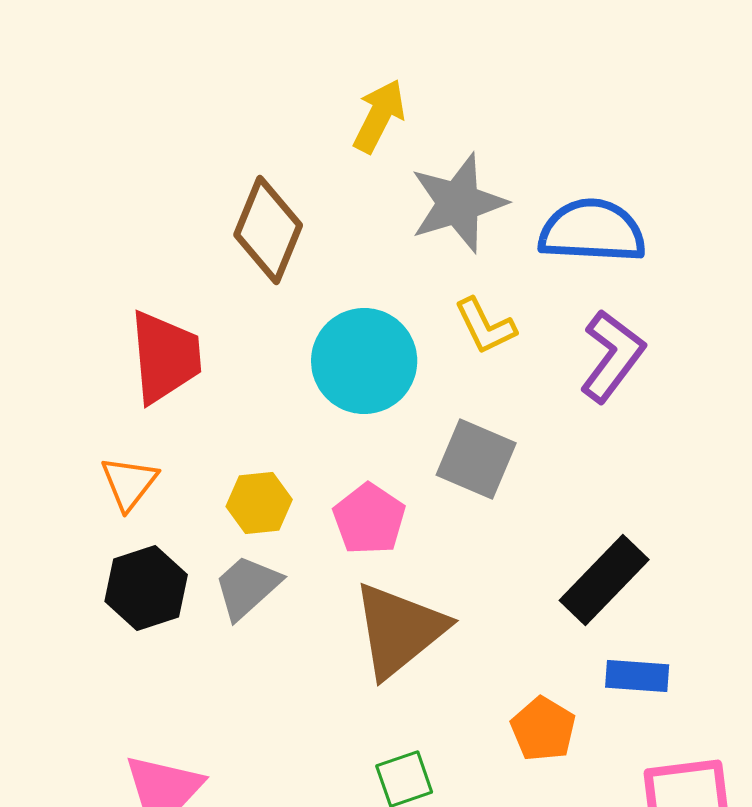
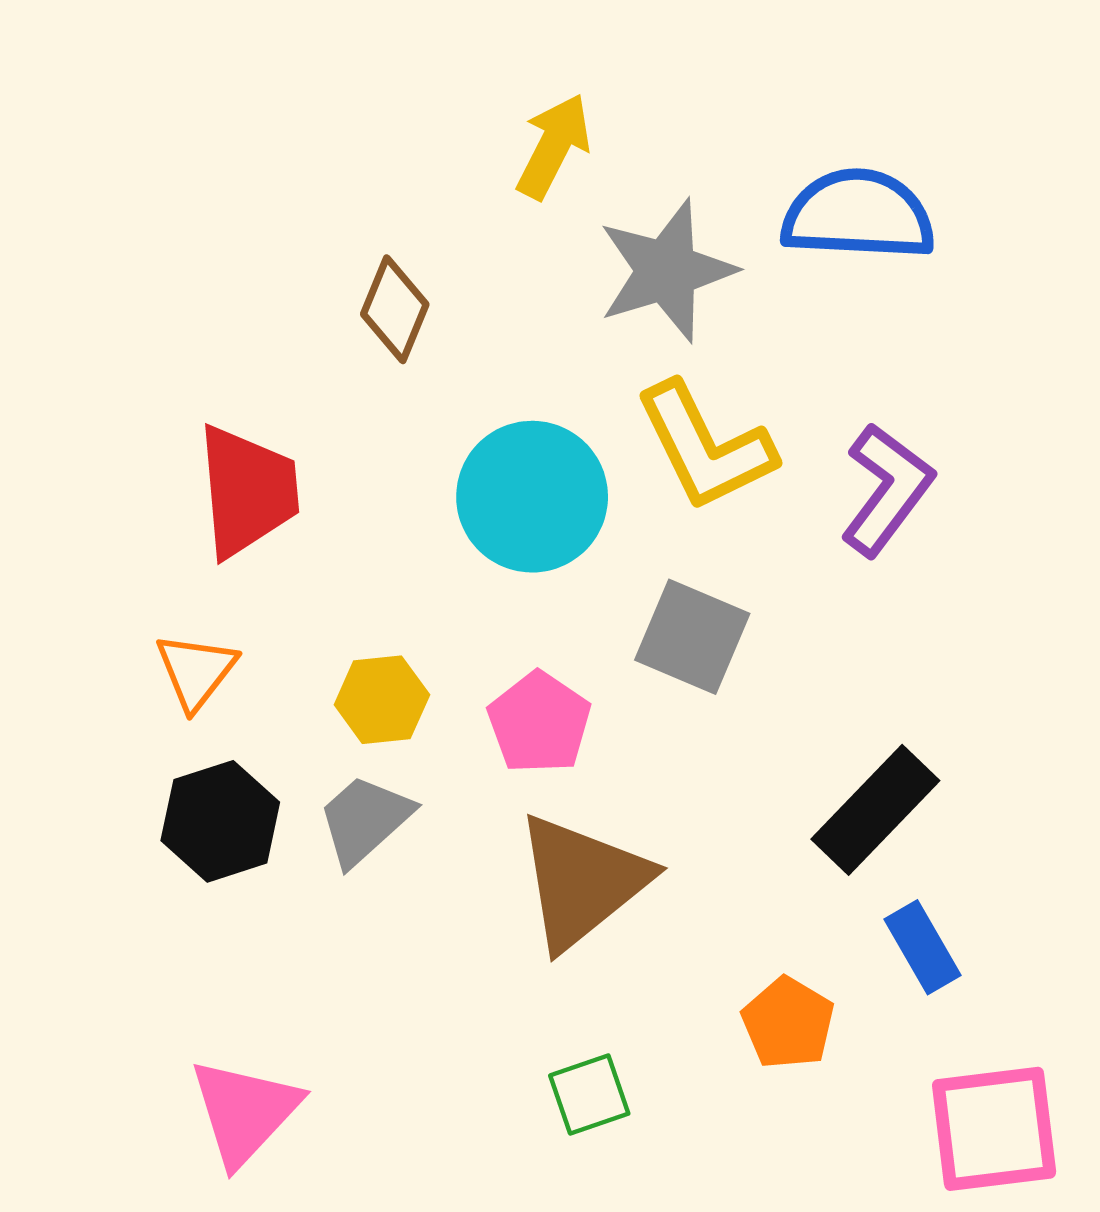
brown diamond: (268, 230) -> (395, 309), size x0.7
blue semicircle: (592, 231) -> (858, 215), moved
yellow L-shape: (485, 326) -> (705, 447), size x1.6
blue rectangle: (637, 676) -> (923, 947), turned 56

